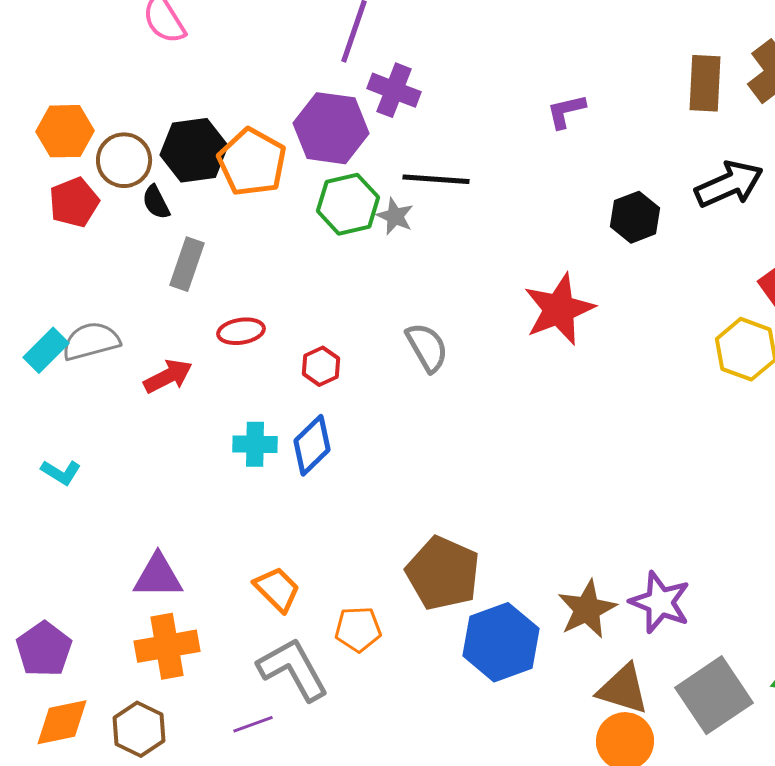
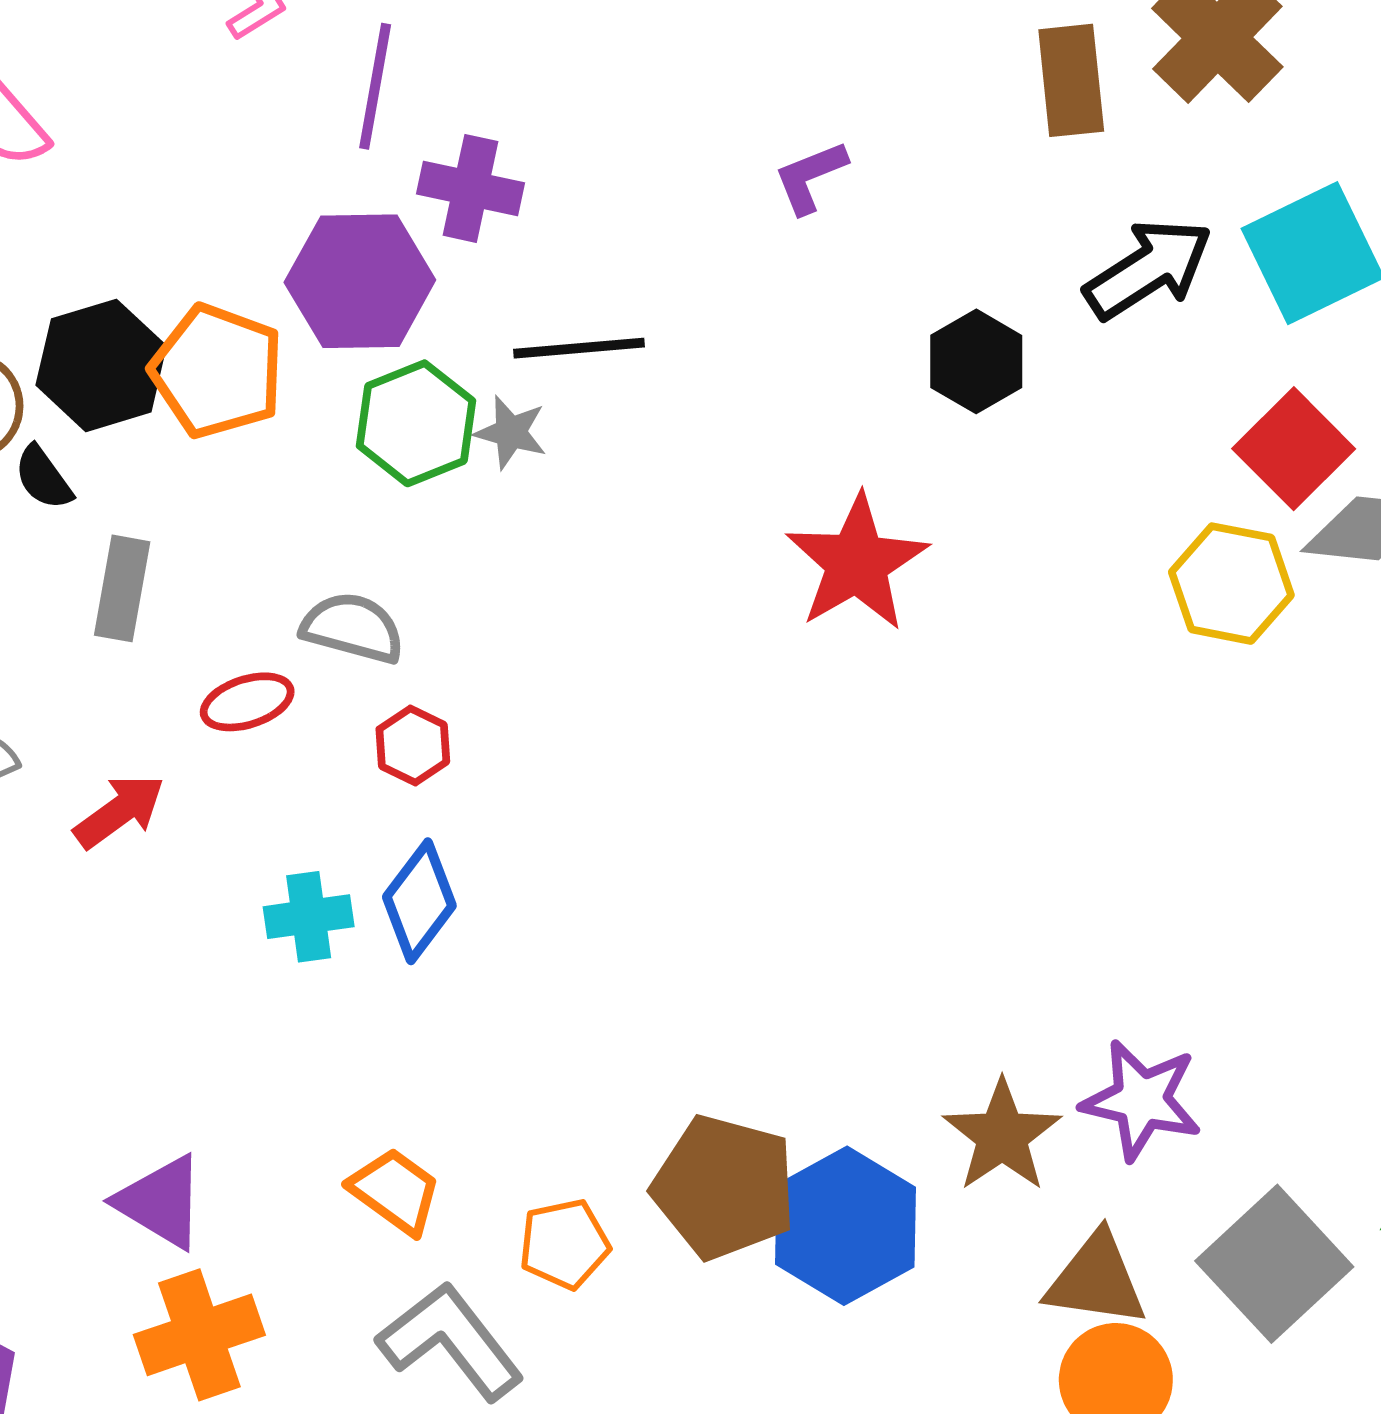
gray semicircle: (427, 347) -> (353, 628), moved, turned -36
brown pentagon: (443, 573) -> (724, 1187), moved
purple triangle: (158, 576) -> (161, 1202), turned 40

